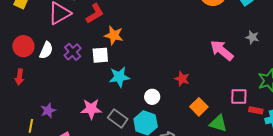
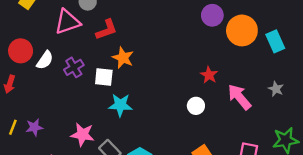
red star: (182, 79) -> (209, 75), moved
white circle: (152, 97) -> (196, 106), moved
yellow line: (31, 126) -> (13, 127), moved

